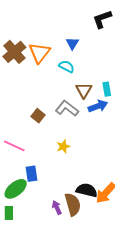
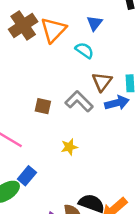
brown square: (38, 116) -> (43, 106), turned -32
blue rectangle: (31, 174) -> (27, 176), turned 42

